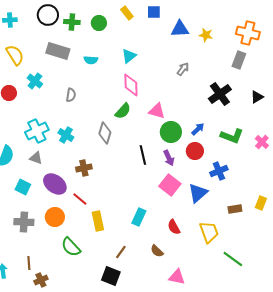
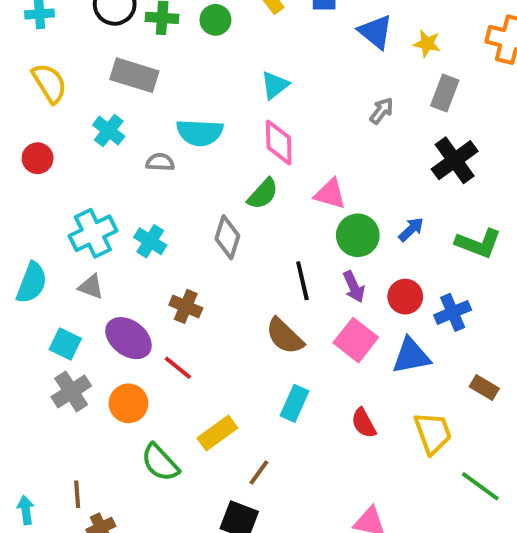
blue triangle: (180, 29) -> (376, 32), turned 42
cyan semicircle: (91, 60) -> (200, 133), moved, size x1.6
gray rectangle: (239, 60) -> (445, 93), moved
cyan cross: (35, 81) -> (109, 131), moved
gray semicircle: (71, 95) -> (160, 162), turned -96
red circle: (195, 151) -> (405, 297), moved
brown cross: (84, 168) -> (186, 306), turned 35
blue triangle: (198, 193) -> (411, 356), turned 30
brown rectangle: (235, 209) -> (484, 388), turned 40
yellow rectangle: (98, 221) -> (217, 433), moved, turned 66
gray cross: (24, 222) -> (71, 391), moved, turned -36
brown semicircle: (157, 251) -> (285, 336), moved, size x1.5

